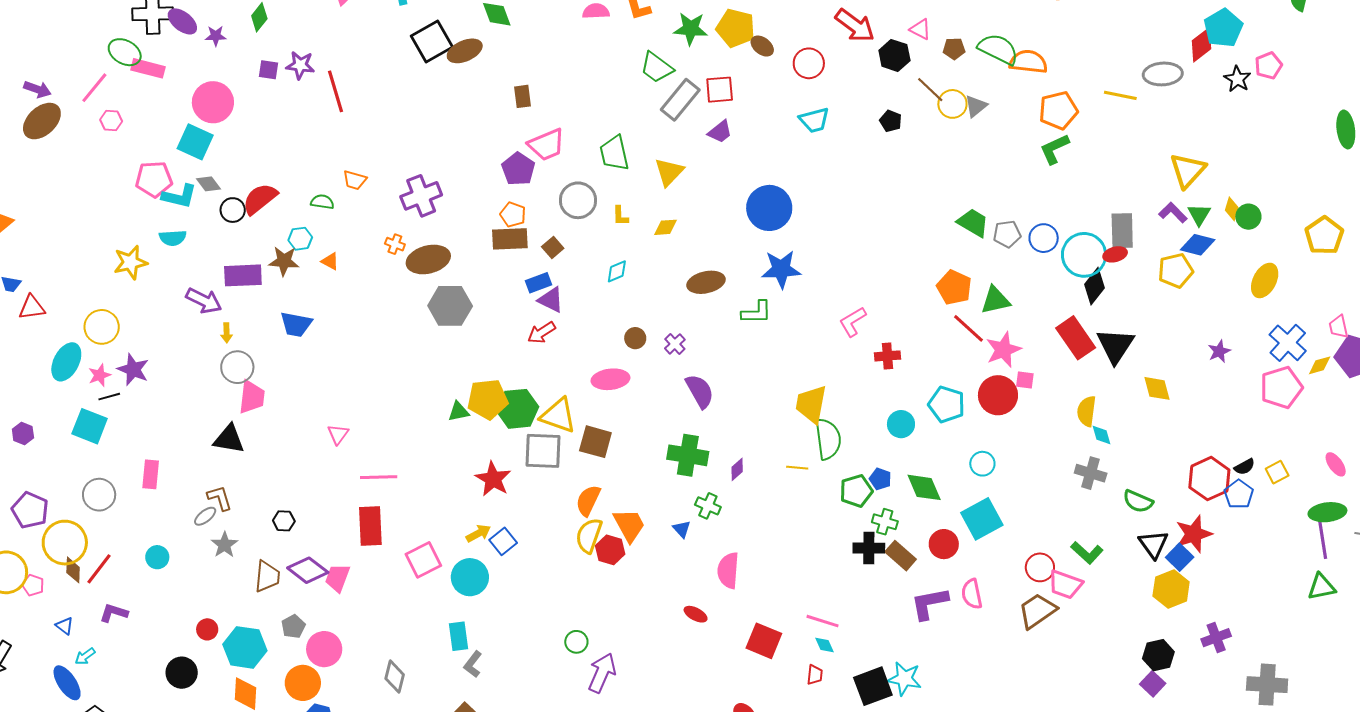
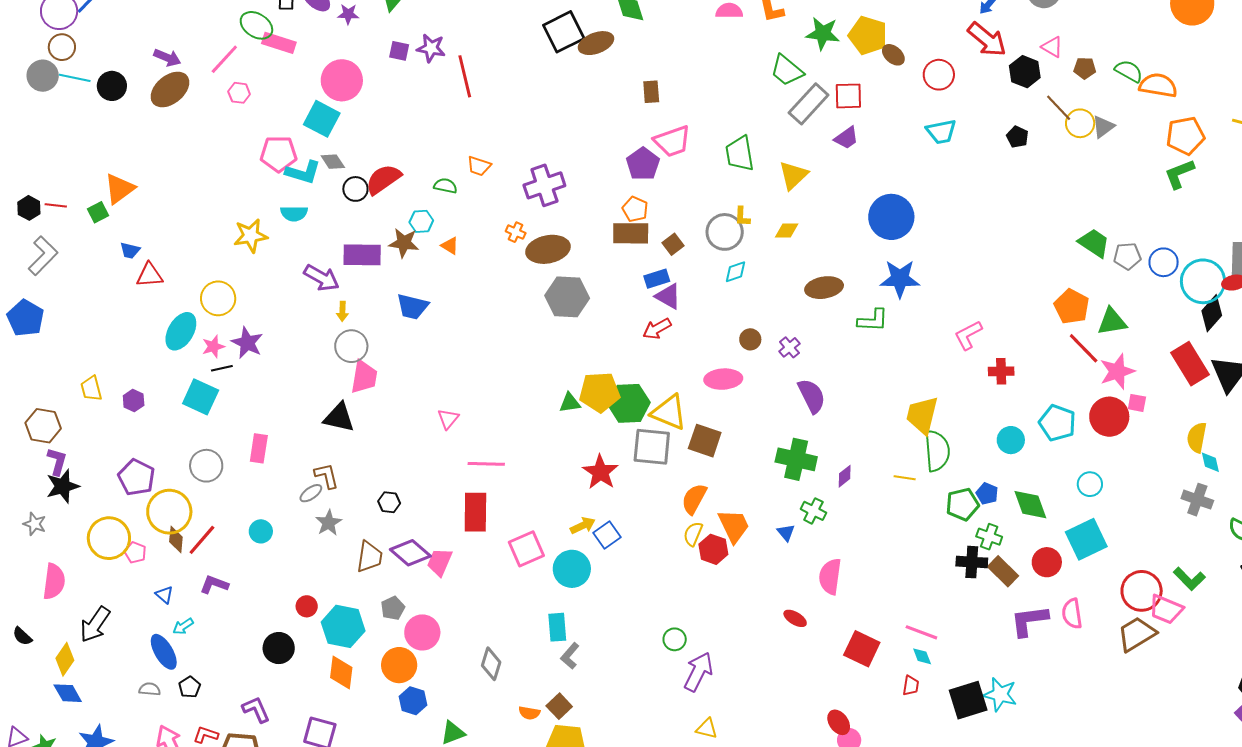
green semicircle: (998, 49) -> (1129, 71), size x0.7
gray circle: (578, 200) -> (725, 232), moved
yellow semicircle: (589, 535) -> (693, 534), size x0.7
red circle: (1040, 567) -> (1142, 591), size x1.4

